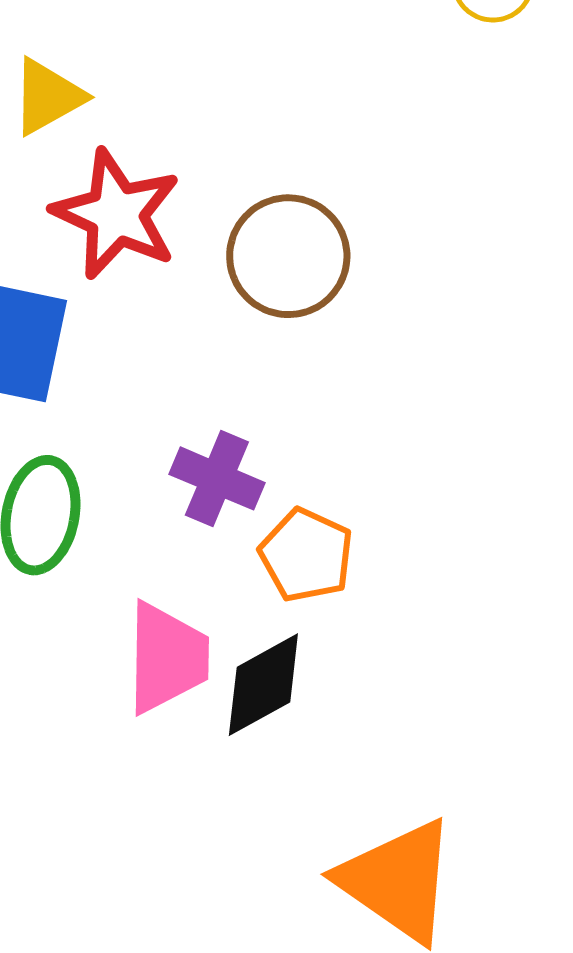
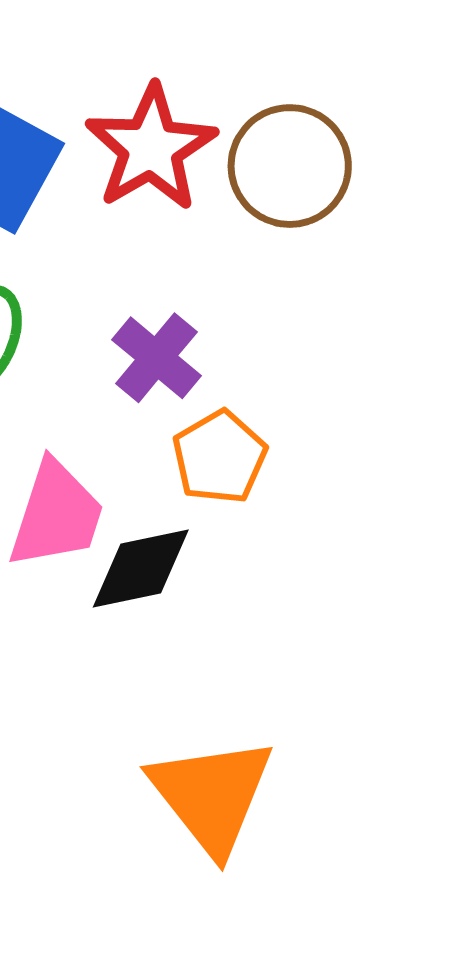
red star: (116, 214) -> (151, 148), moved

